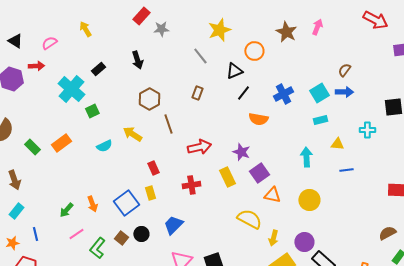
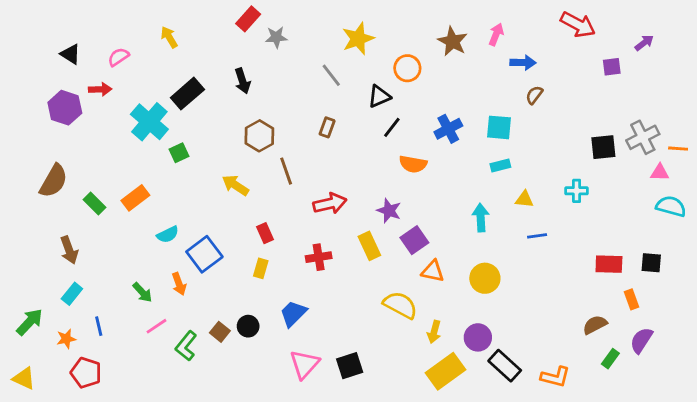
black rectangle: (98, 69) -> (187, 94), size x1.6
blue arrow: (344, 92) -> (523, 63), moved
cyan square: (319, 93) -> (499, 127), turned 36
cyan cross: (367, 130) -> (577, 191), moved
cyan semicircle: (104, 146) -> (168, 235), moved
yellow rectangle: (150, 193) -> (261, 268), turned 32
blue square: (126, 203) -> (204, 254), moved
green arrow: (66, 210) -> (142, 292), turned -84

